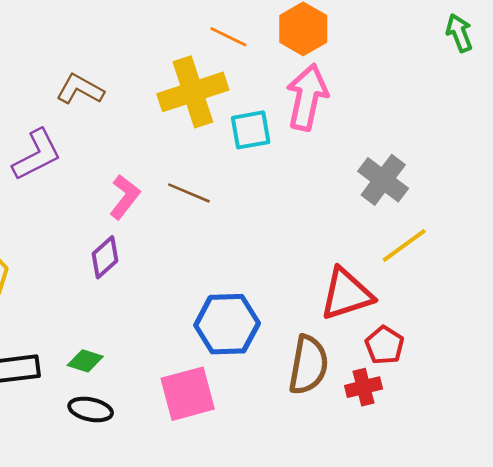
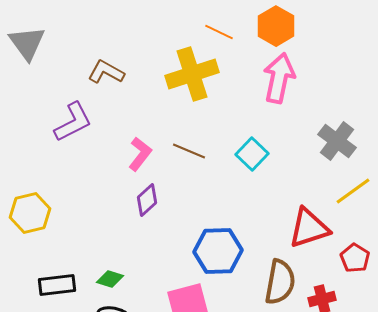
cyan square: (251, 130) -> (252, 154), moved, turned -36
purple diamond: (105, 257) -> (147, 200), moved
red pentagon: (385, 345) -> (355, 258), moved

